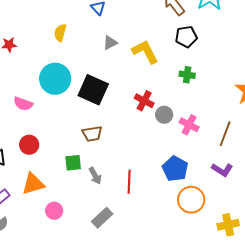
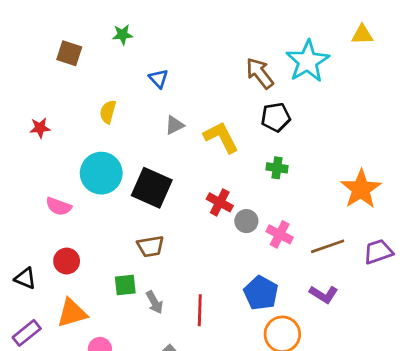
brown line: (225, 134) -> (328, 246), turned 50

